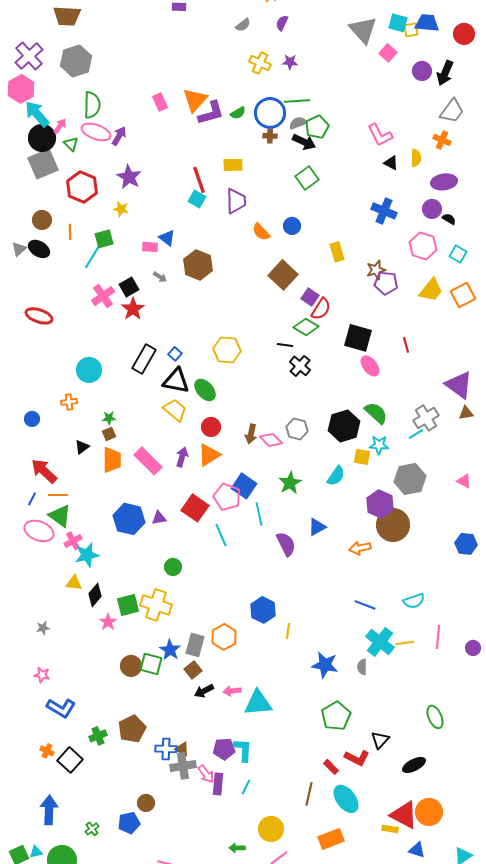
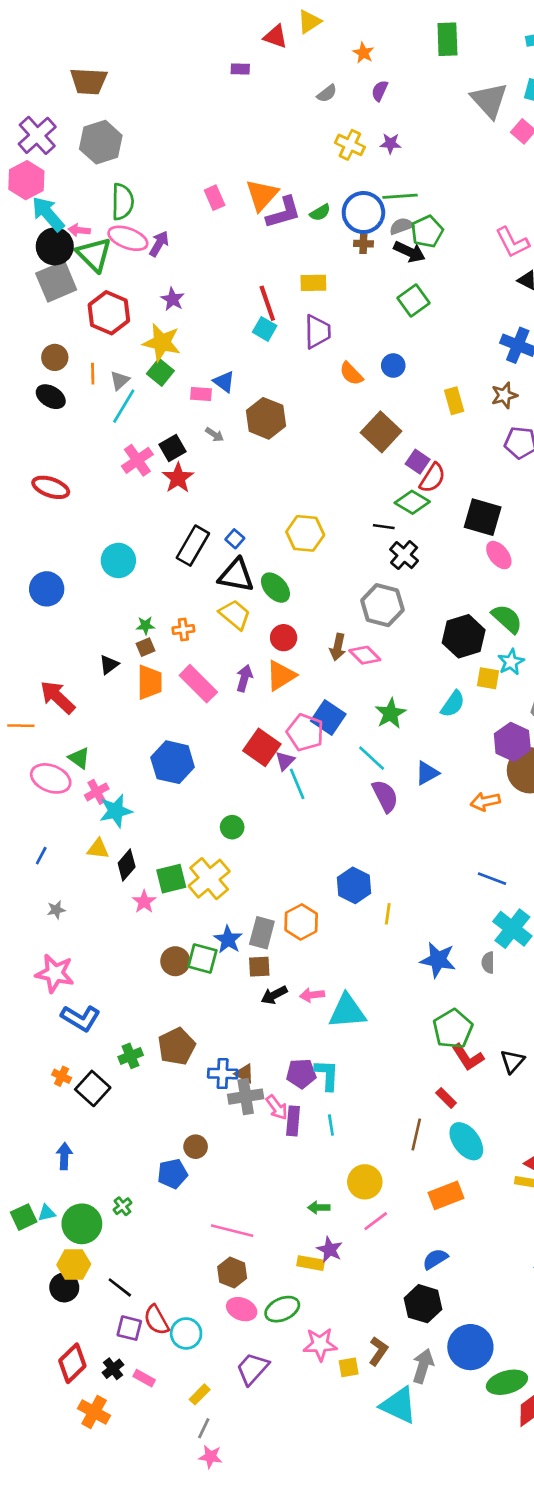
pink arrow: (60, 126) -> (79, 230), turned -119
green triangle: (71, 144) -> (94, 255), size x1.8
purple star: (129, 177) -> (173, 299), size x0.7
yellow star: (121, 209) -> (162, 343), size x1.8
green square: (104, 239) -> (160, 372), moved, turned -36
gray triangle: (19, 249) -> (120, 380), moved
brown star: (376, 270) -> (504, 395), moved
orange cross: (69, 402) -> (183, 630), moved
blue circle: (32, 419) -> (47, 589), moved, size x1.6
gray hexagon: (297, 429) -> (382, 605), moved, size x1.4
cyan star: (379, 445) -> (511, 662), turned -30
orange line: (58, 495) -> (21, 726), moved
blue line: (32, 499) -> (41, 856), moved
cyan line: (259, 514) -> (372, 758), moved, turned -35
green triangle: (60, 516) -> (79, 758), size x0.7
purple triangle: (159, 518) -> (285, 761), moved, turned -35
yellow cross: (156, 605) -> (209, 879), turned 32
brown square: (193, 670) -> (259, 967), turned 36
pink star: (42, 675) -> (55, 973), size x1.8
red L-shape: (357, 758) -> (468, 1057), moved, turned 30
cyan line: (246, 787) -> (331, 1125), turned -35
blue arrow: (49, 810) -> (64, 1156), size x0.7
green cross: (92, 829) -> (122, 1206), moved

